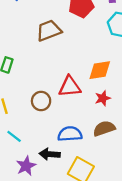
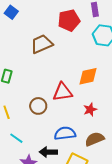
red star: (103, 98) -> (90, 110), moved
brown semicircle: (104, 128) -> (95, 139), moved

